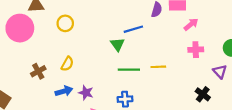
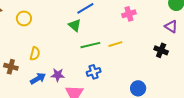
pink cross: (196, 50) -> (129, 14), moved
yellow line: (158, 67) -> (115, 44), moved
brown cross: (38, 71) -> (11, 67), turned -32

